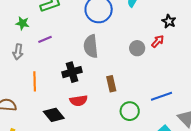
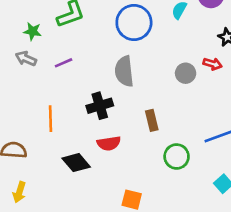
green star: (22, 23) -> (32, 31), moved
red arrow: (158, 41) -> (213, 64), turned 64
gray arrow: (18, 52) -> (26, 59), moved, turned 105

